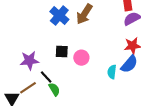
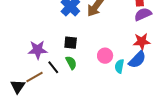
pink circle: (81, 58) -> (105, 56), moved
green semicircle: (54, 89) -> (71, 63), moved

